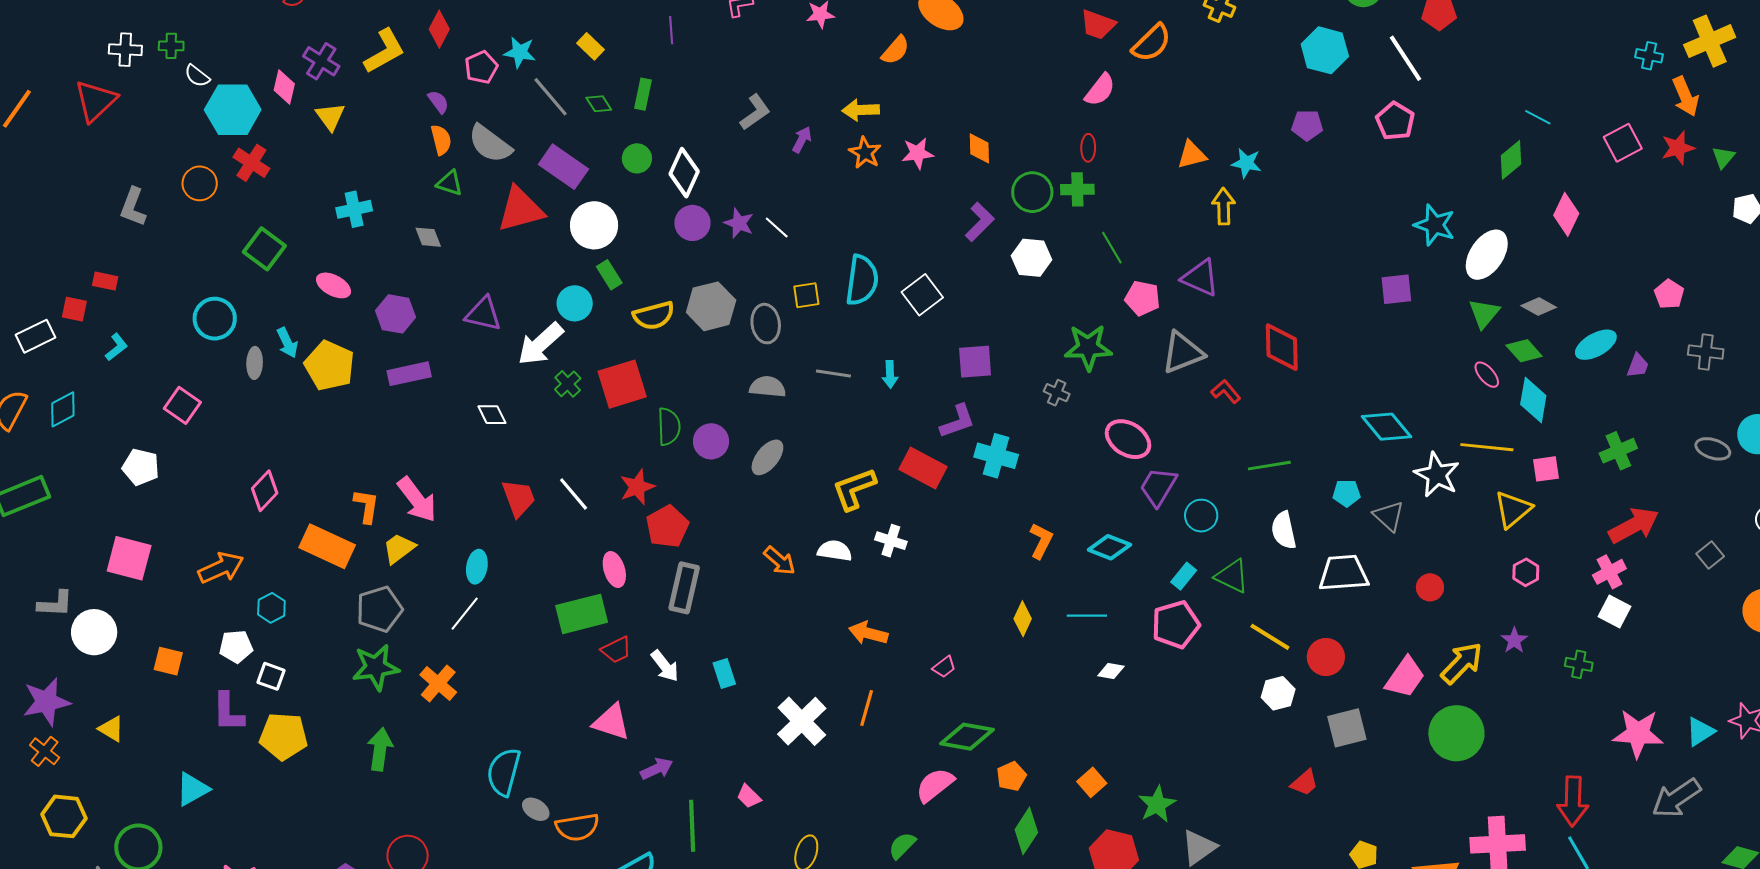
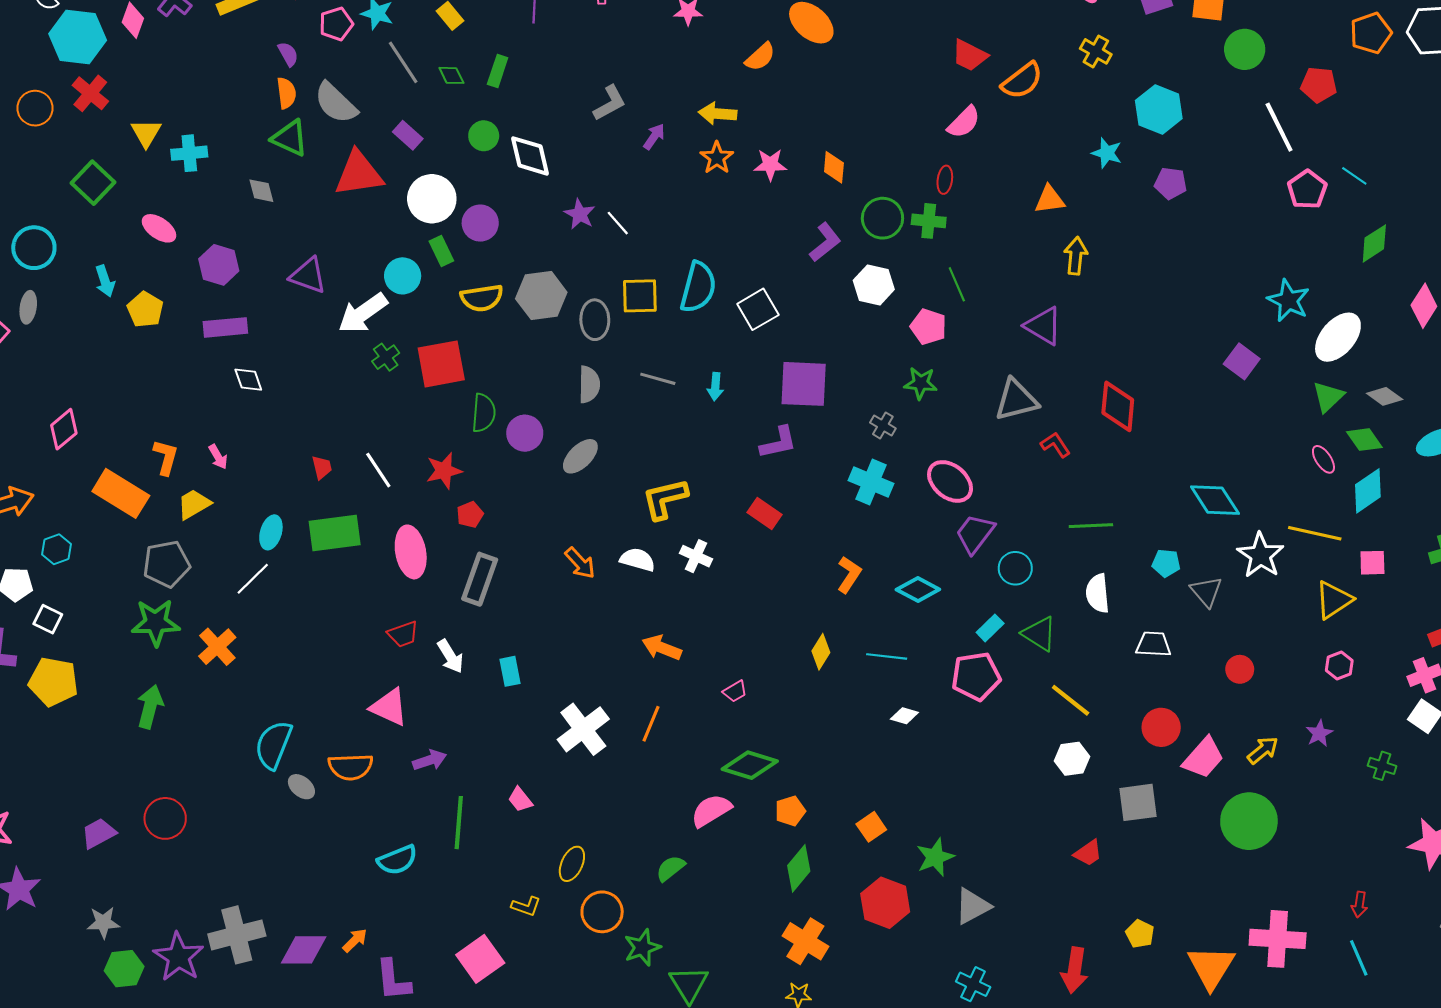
cyan hexagon: (1325, 50) -> (1159, 109), moved
yellow triangle: (330, 117) -> (146, 133), moved
cyan line: (1538, 117) -> (1354, 176), moved
pink pentagon: (1395, 121) -> (1307, 190), moved
cyan star: (1246, 163) -> (1107, 153), moved
purple rectangle: (563, 167) -> (408, 135), size x0.6
white diamond: (684, 173) -> (530, 156), turned -45
green triangle: (450, 183) -> (290, 138), size x1.4
purple circle: (692, 223) -> (480, 223), moved
purple square: (1396, 289) -> (1242, 361), turned 36
yellow square: (806, 295) -> (640, 296), size x1.4
pink pentagon: (1142, 298) -> (928, 327), moved
green star: (1088, 347) -> (921, 383), size x0.7
purple square: (975, 362) -> (804, 384), size x1.4
gray ellipse: (255, 363) -> (28, 307), moved
yellow pentagon: (330, 366) -> (145, 310), size x0.7
gray semicircle: (768, 387) -> (589, 384), turned 78
cyan diamond: (1533, 400) -> (1368, 491), turned 39
white diamond: (492, 415) -> (248, 380), moved
cyan cross: (996, 456) -> (871, 482), moved
red rectangle: (923, 468) -> (764, 514), moved, size x0.7
red trapezoid: (519, 498) -> (322, 467), size x0.6
pink arrow: (417, 500) -> (218, 457), size x0.5
red pentagon: (667, 527) -> (470, 515), size x0.6
pink ellipse: (614, 569) -> (411, 552), size x1.4
white trapezoid: (1344, 573) -> (1153, 644), size x0.7
green rectangle: (582, 614) -> (335, 533), moved
red circle: (1326, 657) -> (1161, 727), moved
yellow arrow: (1462, 663) -> (1263, 750), size x0.7
red arrow: (1573, 801) -> (1359, 905), size x0.5
orange semicircle: (577, 827) -> (351, 767), moved

